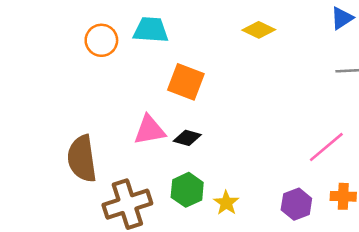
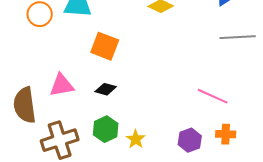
pink triangle: (150, 130) -> (62, 85), moved
pink line: (326, 147) -> (213, 96), turned 64

